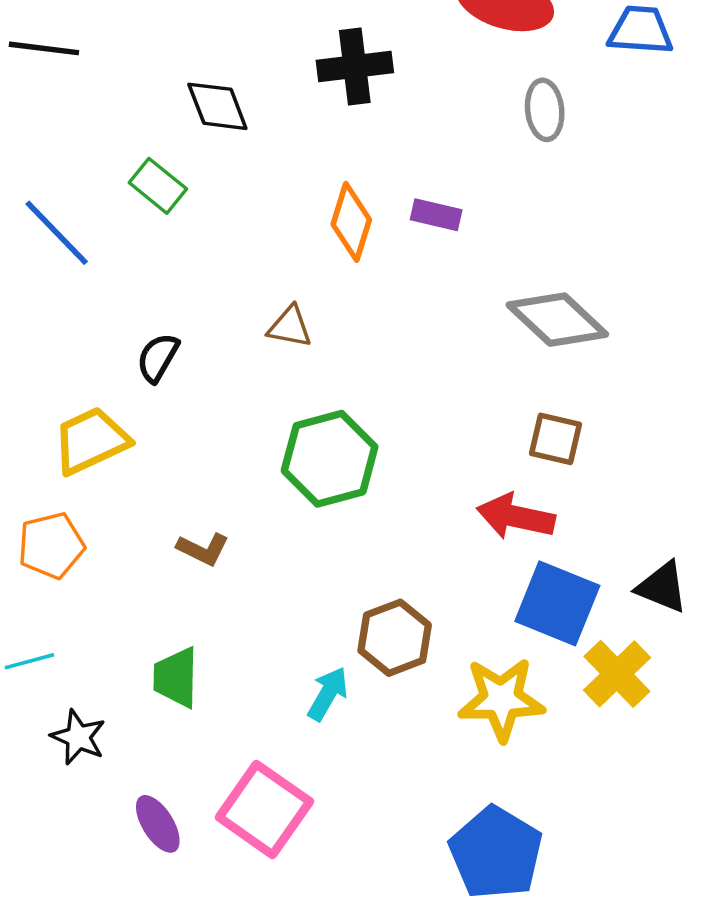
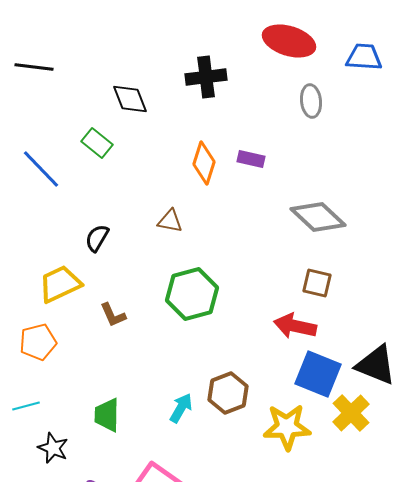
brown L-shape: (203, 549) -> (113, 315), moved, turned 40
black triangle: (662, 587) -> (376, 365), size x1.4
cyan arrow: (328, 694) -> (181, 408), moved

